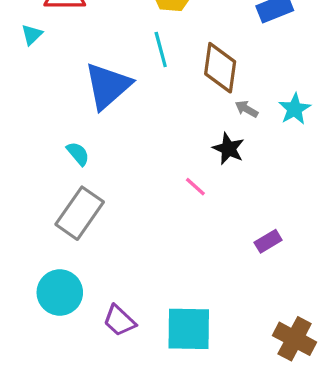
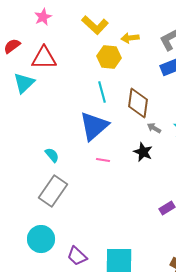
cyan triangle: (32, 35) -> (24, 83), size x1.6
blue triangle: (108, 86) -> (94, 126), moved
pink line: (195, 187) -> (103, 160), moved, turned -32

